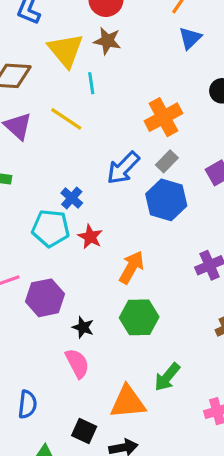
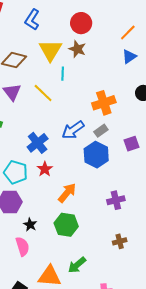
blue cross: (72, 198) -> (38, 143), size x1.5
cyan pentagon: (51, 228) -> (16, 172), moved

